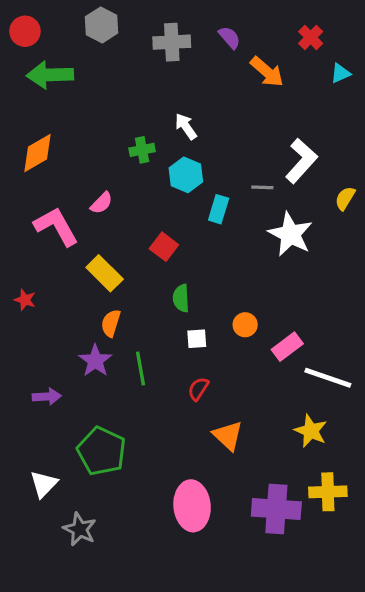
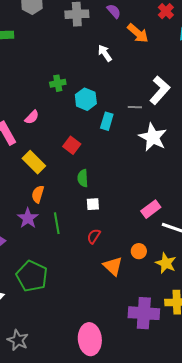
white arrow: (186, 126) -> (105, 53), moved
orange circle: (245, 325) -> (139, 251), moved
pink ellipse: (192, 506) -> (90, 339), moved
gray star: (80, 529) -> (18, 340), moved

